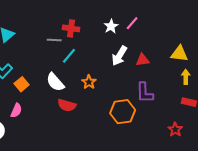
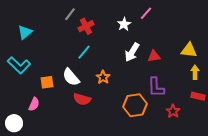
pink line: (132, 23) -> (146, 13), moved
red cross: (71, 28) -> (86, 26), turned -35
gray line: (54, 40) -> (70, 14), moved, turned -56
orange square: (22, 84) -> (47, 82), moved, turned 32
red star: (175, 129) -> (173, 111), moved

